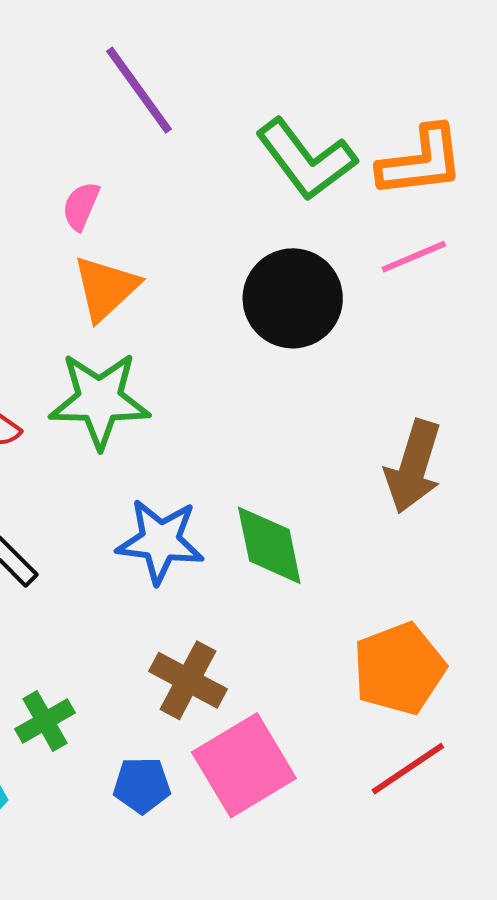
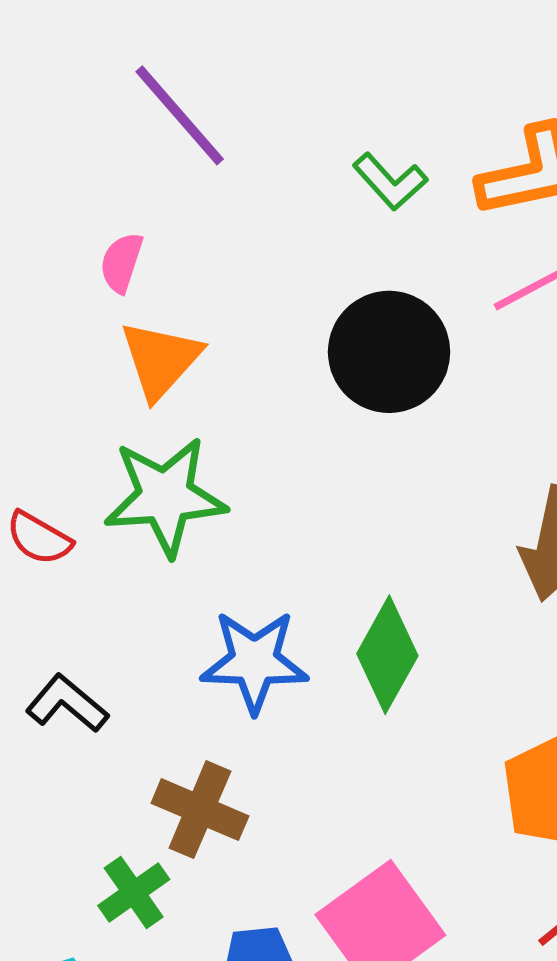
green L-shape: (306, 159) -> (390, 182), size x0.6
green diamond: (269, 545) -> (387, 655), turned 46
brown cross: (188, 680) -> (200, 810), moved

